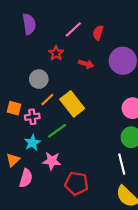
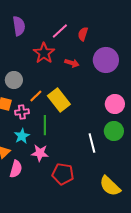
red star: (56, 53) -> (44, 53), size x1.5
gray circle: (39, 79) -> (14, 80), moved
green line: (57, 131) -> (45, 125), turned -54
white line: (122, 164) -> (92, 143), moved

